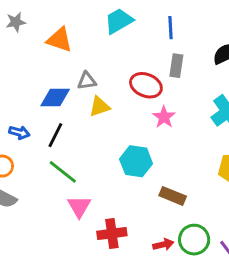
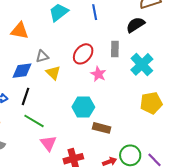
gray rectangle: (176, 66) -> (115, 49), moved
red ellipse: (146, 85) -> (83, 54), turned -65
yellow triangle: (99, 106) -> (53, 73), turned -49
brown rectangle: (173, 196) -> (102, 128), moved

